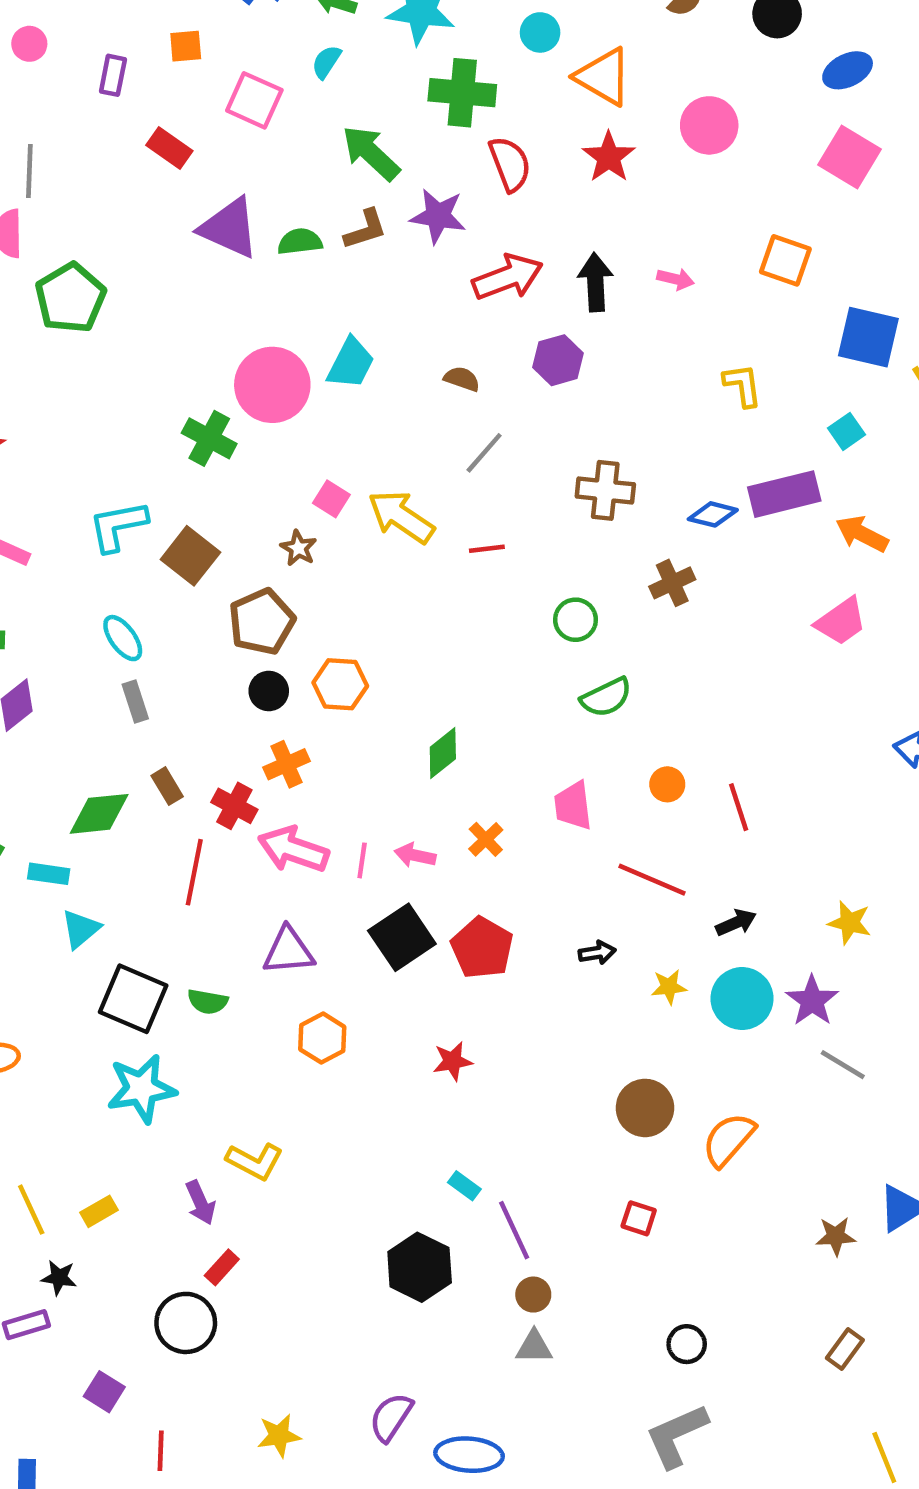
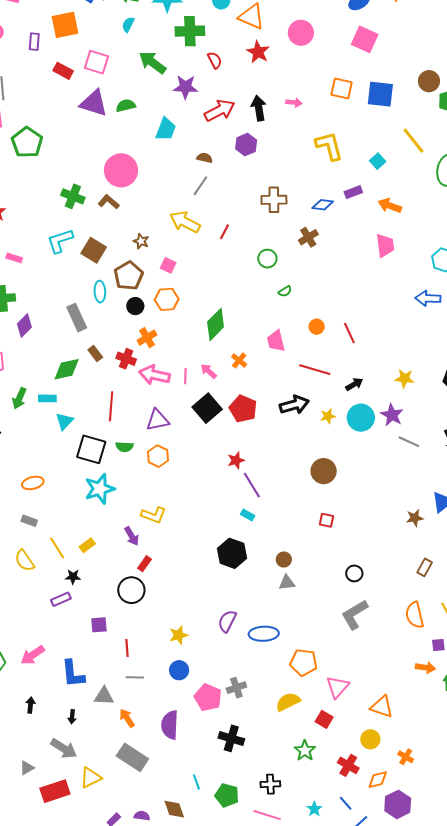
orange square: (186, 46) -> (65, 25), size x1.8
pink square: (254, 100) -> (96, 62), moved
red semicircle: (510, 164) -> (215, 60), size x0.7
brown L-shape: (365, 229) -> (109, 202), moved, turned -115
blue square: (868, 337) -> (380, 94), moved
cyan trapezoid: (351, 363) -> (166, 129), moved
yellow L-shape: (743, 385) -> (329, 146), size x1.5
green cross: (209, 438) -> (73, 196), moved
gray line: (484, 453) -> (200, 186), moved
purple rectangle: (784, 494) -> (353, 192), size x0.6
pink square: (331, 499) -> (168, 265), moved
red line: (487, 549) -> (225, 232), turned -49
pink trapezoid: (841, 621) -> (385, 245), turned -55
cyan ellipse: (123, 638) -> (100, 292), moved, turned 40
green semicircle: (606, 697) -> (285, 291), size x0.6
gray rectangle: (135, 701) -> (77, 318), size x1.5
green diamond: (443, 753) -> (216, 324), size x1.4
pink arrow: (415, 855) -> (209, 371), turned 36
red line: (194, 872) -> (111, 406), moved
black arrow: (597, 953) -> (294, 405), size x1.8
orange hexagon: (322, 1038) -> (158, 456), moved
orange semicircle: (729, 1140) -> (415, 615), moved, turned -48
purple line: (514, 1230) -> (252, 485), moved
purple square: (104, 1392) -> (99, 625), turned -30

